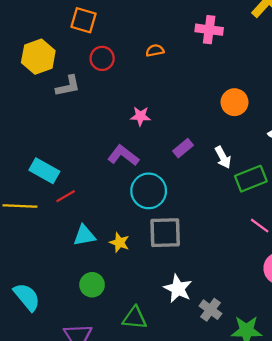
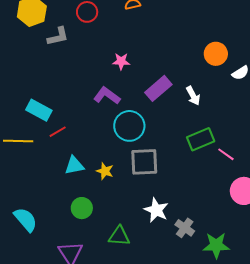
orange circle: (234, 102) -> (216, 54), moved
purple rectangle: (183, 148) -> (158, 88), size x1.5
green rectangle: (251, 179) -> (201, 139), moved

